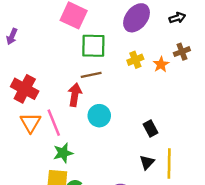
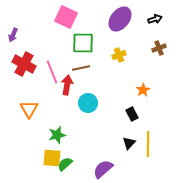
orange star: (161, 64) -> (143, 90), moved
red cross: (25, 89) -> (24, 64), moved
pink line: (54, 123) -> (52, 72), moved

